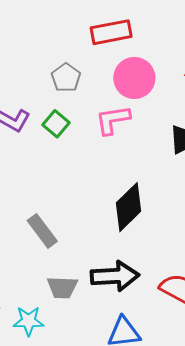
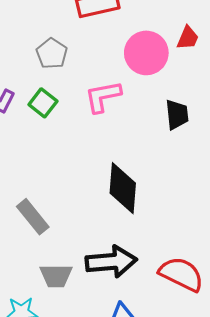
pink circle: (134, 78) -> (146, 53), moved
black diamond: (128, 207) -> (123, 188), turned -39

